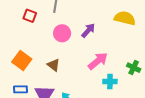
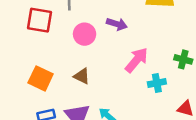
red square: (30, 16) -> (39, 20), size x1.5
purple arrow: (88, 30) -> (117, 24), turned 77

